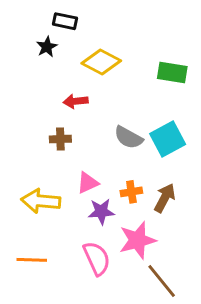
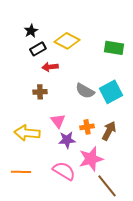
black rectangle: (65, 21) -> (38, 49), moved, turned -42
pink triangle: (88, 183) -> (58, 121), turned -42
pink semicircle: (97, 258) -> (64, 171), turned -35

